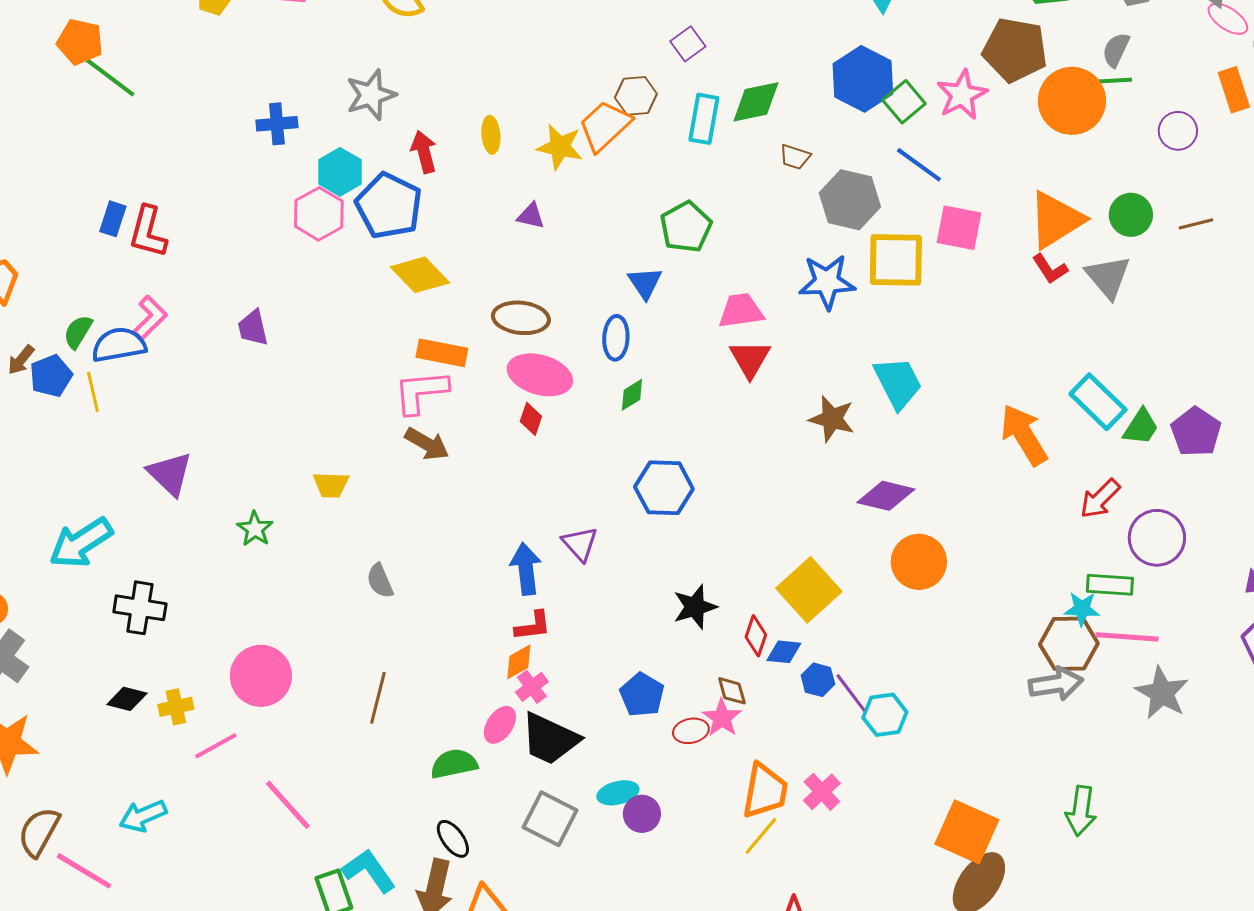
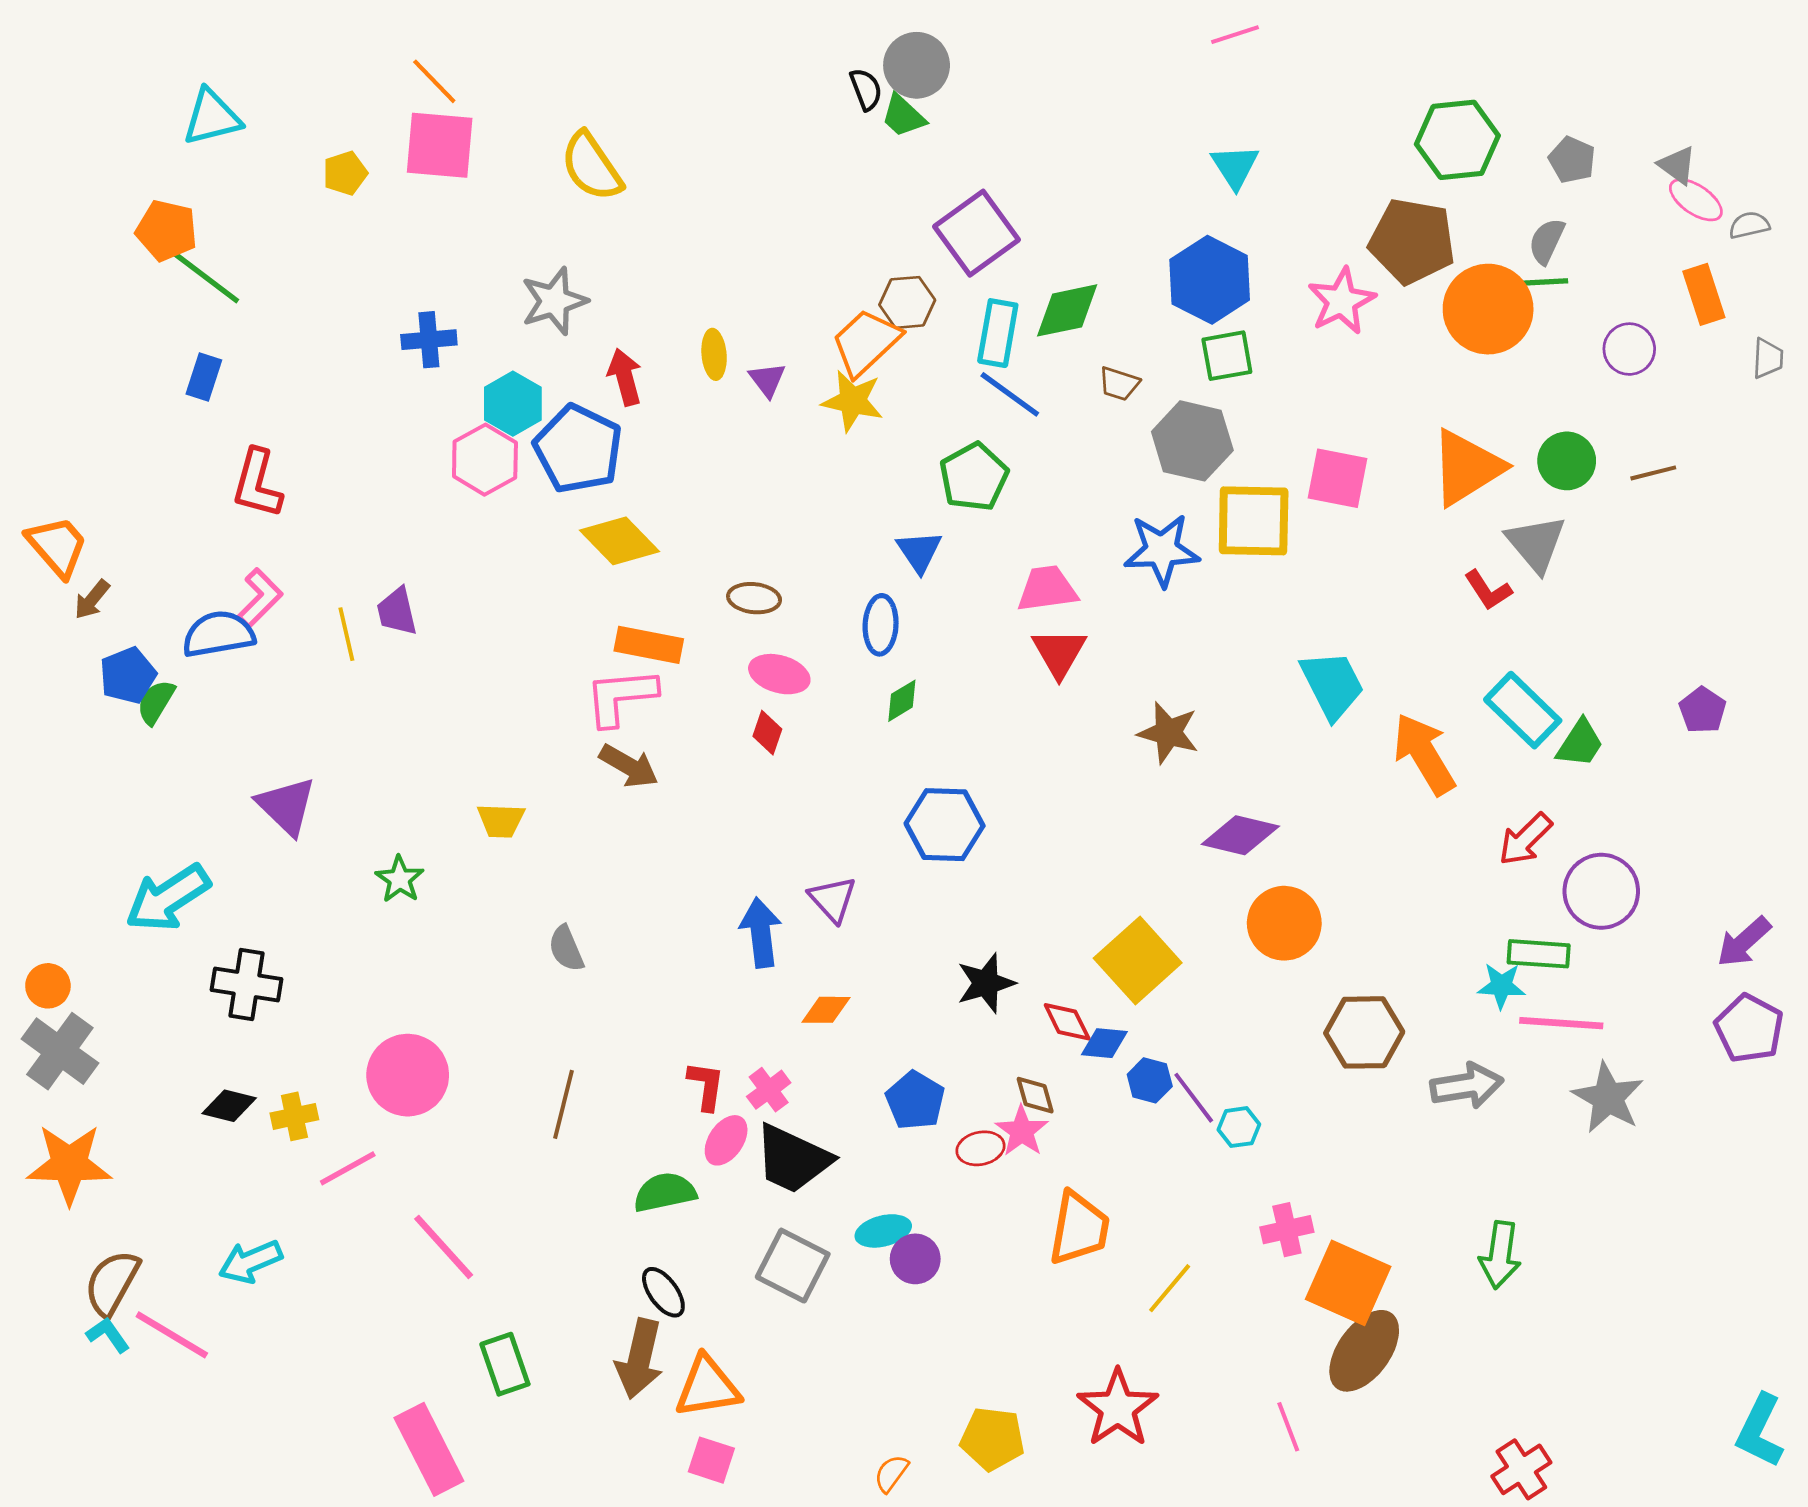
purple square: (688, 44) -> (976, 233), size x1.8
green square: (904, 102) -> (1227, 356), moved, turned 30
yellow star: (560, 147) -> (853, 401), moved
blue line: (919, 165) -> (1010, 394), moved
purple triangle: (531, 216) -> (767, 380), moved, turned 40
blue rectangle: (113, 219) -> (204, 377), moved
red L-shape: (1050, 269) -> (1488, 590), moved
brown ellipse: (521, 318) -> (754, 598), size x0.7
green semicircle: (78, 332) -> (156, 702), moved
brown arrow: (21, 360) -> (92, 599), moved
pink ellipse: (540, 375) -> (779, 674), size x0.7
cyan trapezoid: (898, 383) -> (1332, 685), moved
yellow line: (93, 392) -> (346, 634), moved
purple pentagon: (1196, 432) -> (1703, 710), moved, size x0.7
red L-shape: (533, 626) -> (706, 1086), moved, turned -75
red diamond: (756, 636) -> (1067, 1022), turned -45
brown hexagon: (1069, 644) -> (1364, 1032), moved
orange diamond: (519, 662) -> (826, 1010), moved, turned 30
cyan hexagon: (885, 715) -> (1239, 1127), size x0.7
pink cross: (822, 792) -> (1287, 1230), moved, turned 30
yellow line: (761, 836) -> (1170, 1288), moved
cyan L-shape: (369, 871) -> (108, 1335), moved, size x0.6

